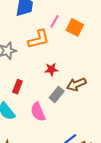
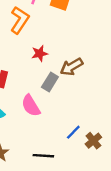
orange L-shape: (39, 39) -> (20, 20), turned -35

